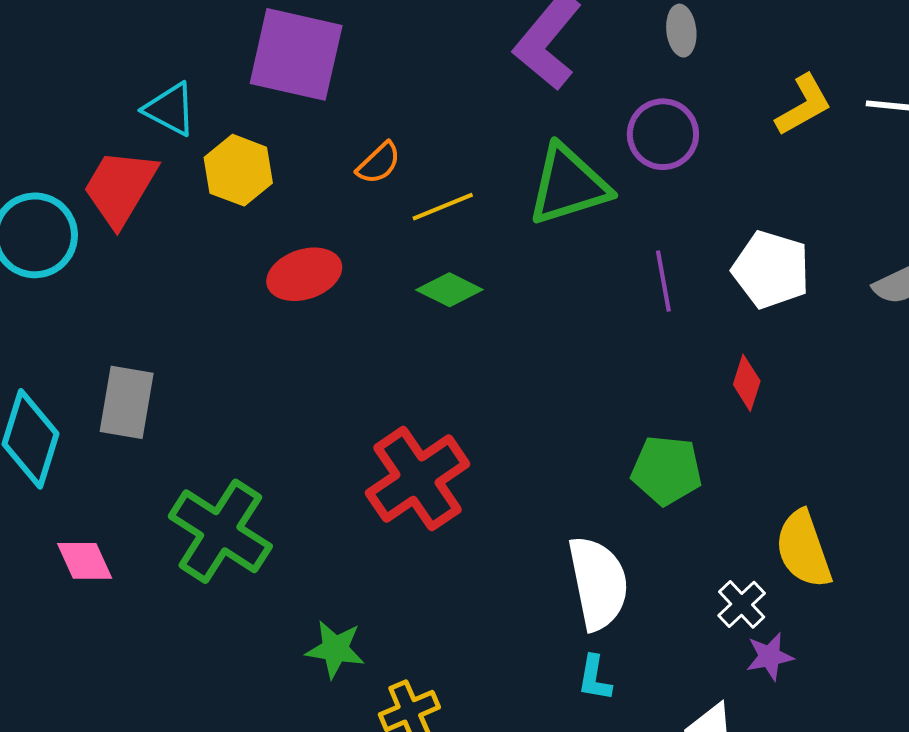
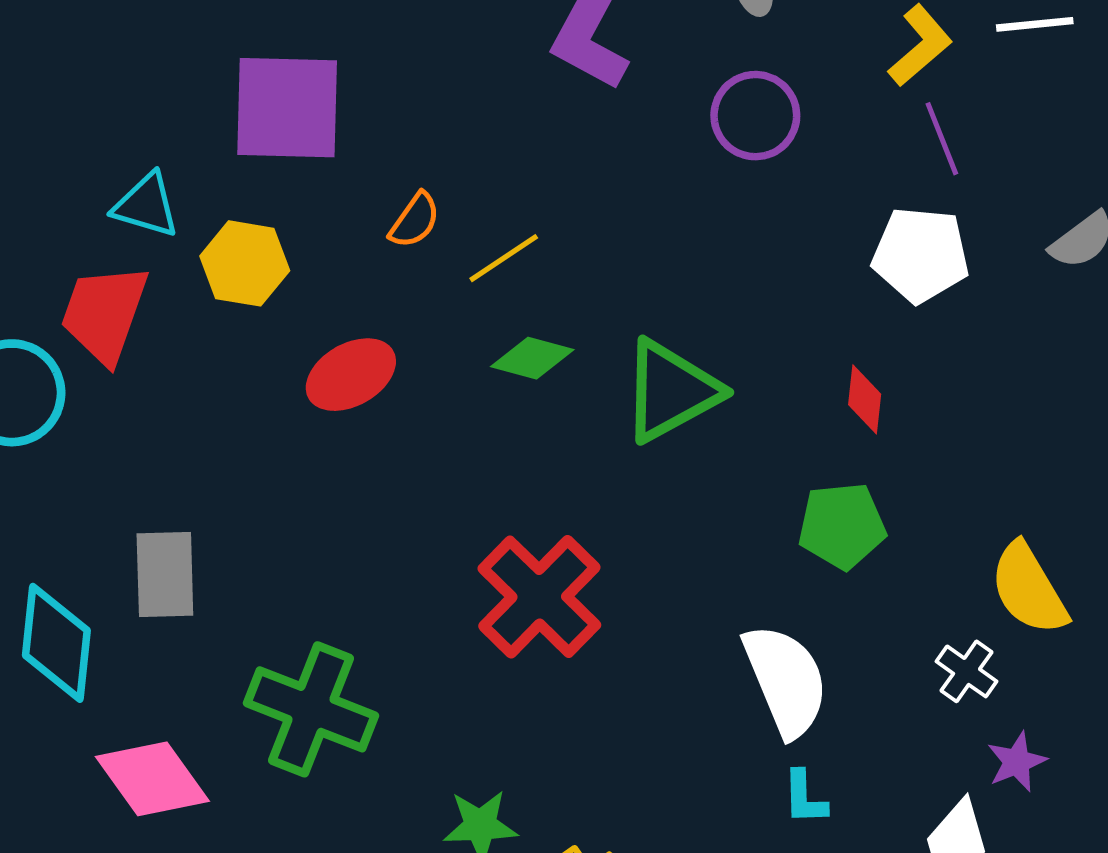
green triangle: (568, 185) -> (671, 391), moved
purple line: (663, 281) -> (942, 139), moved
red diamond: (747, 383) -> (865, 399), moved
pink diamond: (85, 561) -> (152, 779), size x1.5
purple star: (770, 656) -> (1017, 762), moved

